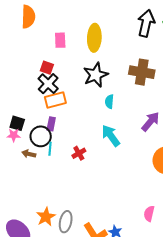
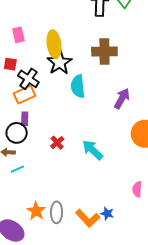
yellow ellipse: (94, 38) -> (54, 44), moved
black cross: (48, 84) -> (28, 79), moved
cyan semicircle: (109, 102) -> (78, 86), size x1.6
cyan arrow: (111, 136) -> (93, 150), moved
cyan line: (50, 149) -> (17, 169), moved, turned 72

